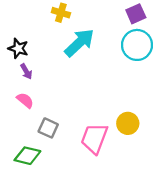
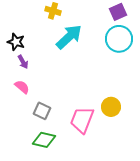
green diamond: (27, 156) -> (44, 140), moved

